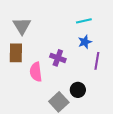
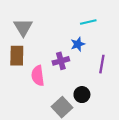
blue star: (85, 42) -> (78, 44), moved
purple cross: (58, 58) -> (61, 61), turned -35

